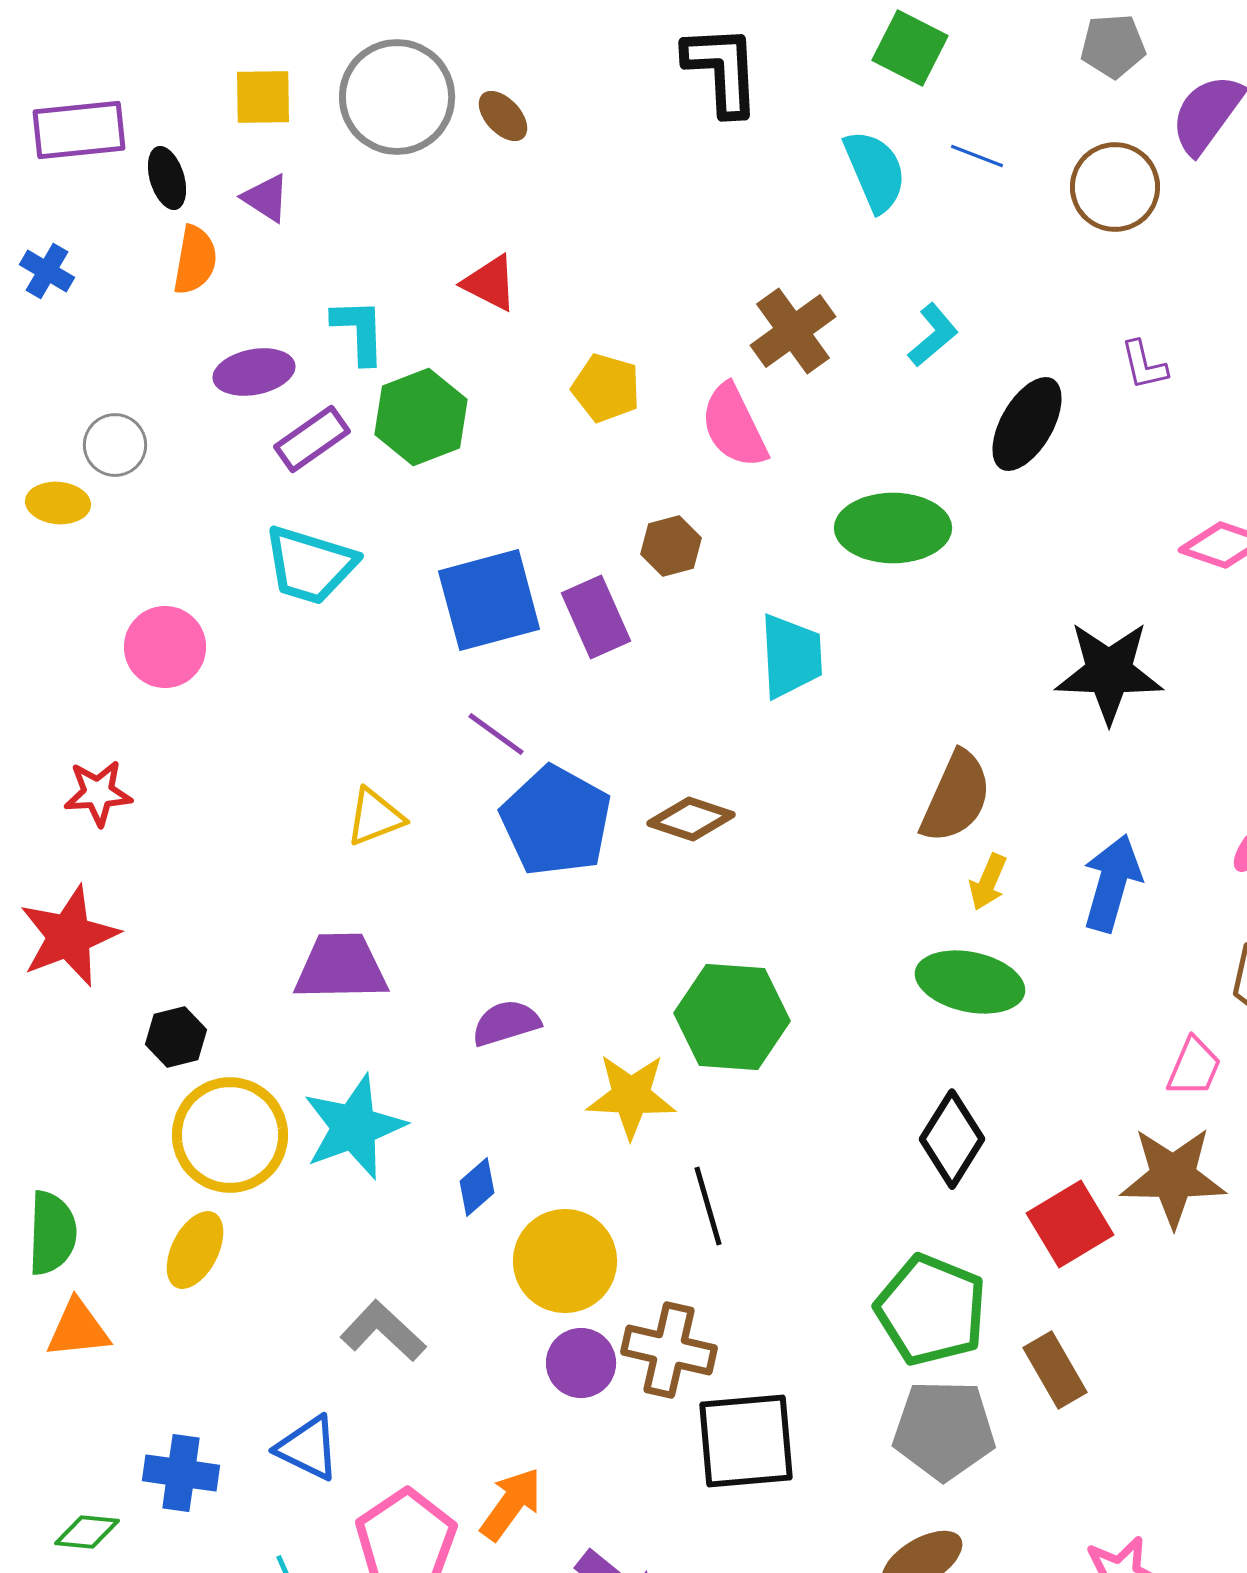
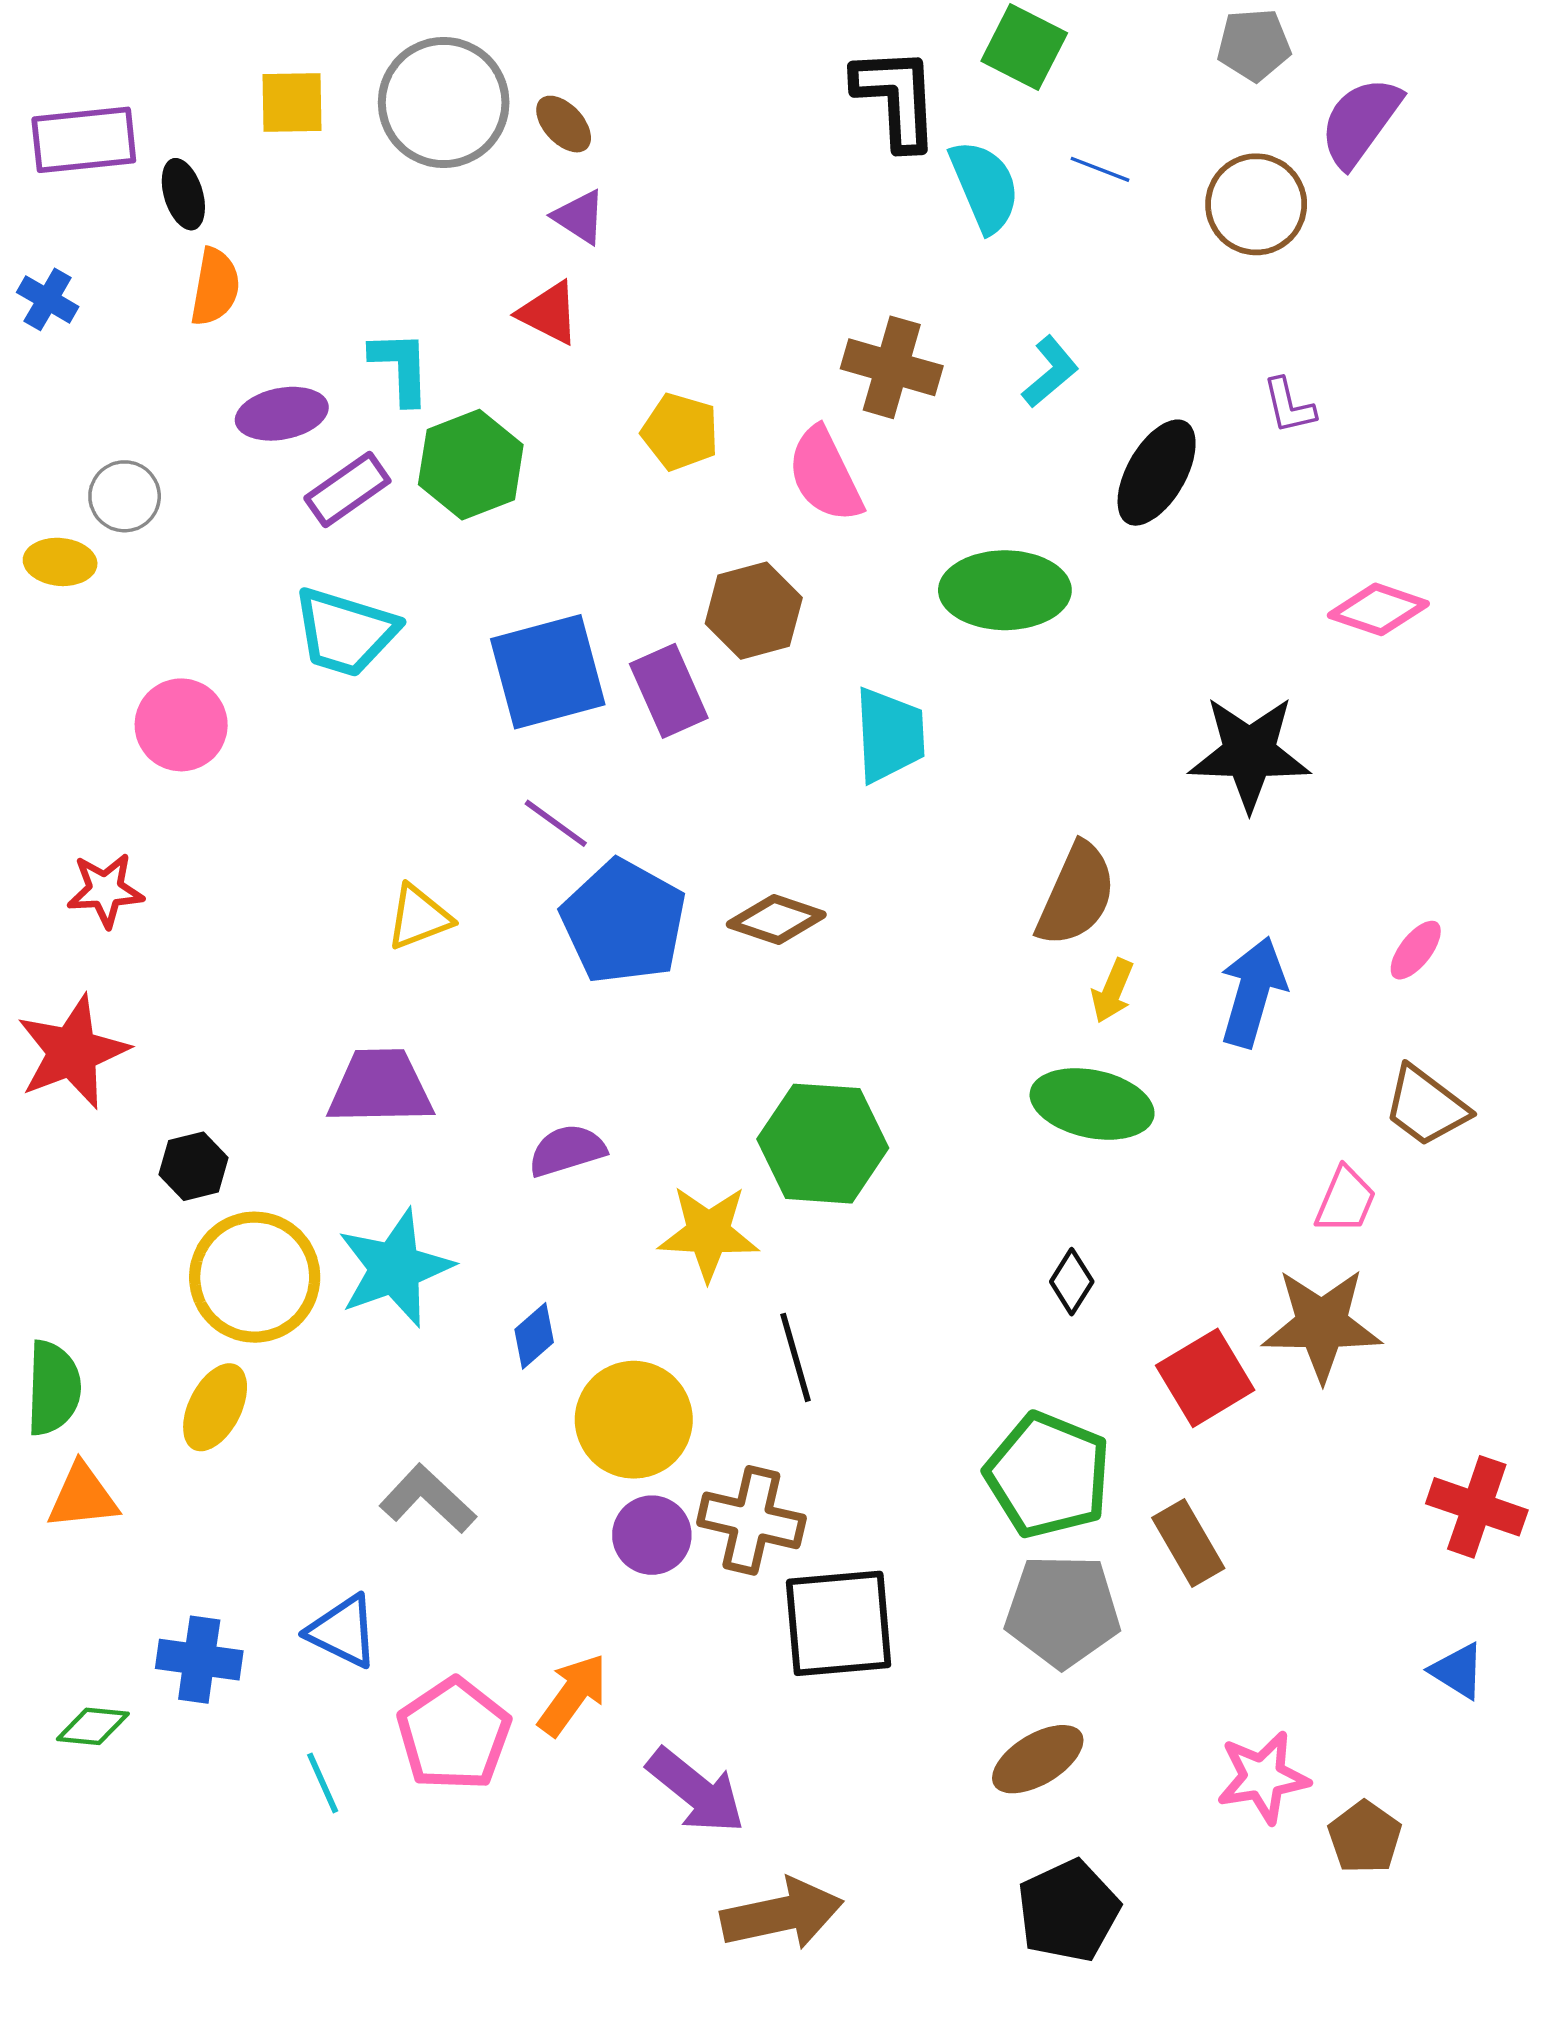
black L-shape: (722, 70) -> (896, 98), moved
purple triangle: (266, 198) -> (579, 217), moved
brown cross: (793, 331) -> (892, 367), turned -38
brown hexagon: (671, 546) -> (754, 611), size x1.4
black diamond: (952, 1139) -> (1072, 1282), size x0.6

